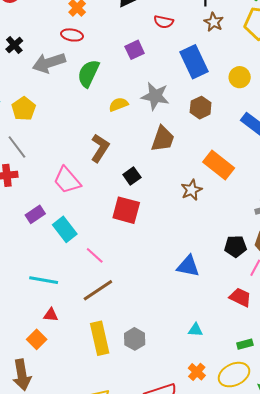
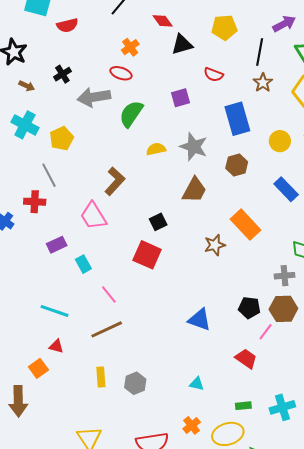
brown L-shape: (100, 148) -> (115, 181), moved
cyan rectangle: (65, 229) -> (83, 264), size x0.7
yellow rectangle: (100, 338) -> (101, 377), size x0.6

